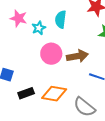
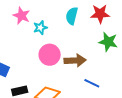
cyan semicircle: (61, 19) -> (72, 16), moved

